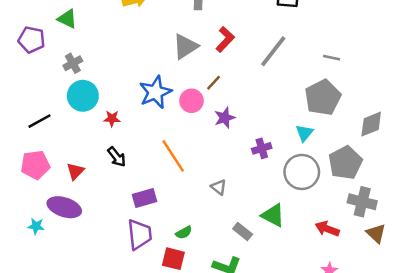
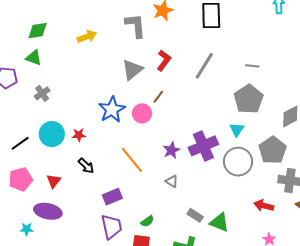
cyan circle: (83, 96) -> (52, 134), moved
purple star: (225, 118) -> (172, 150), moved
purple cross: (262, 148) -> (203, 146), size x1.8
green triangle: (273, 215) -> (219, 222), moved

